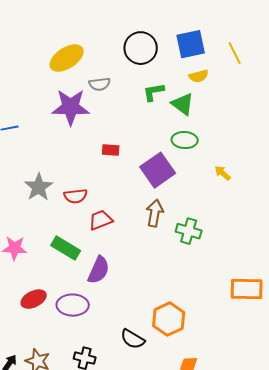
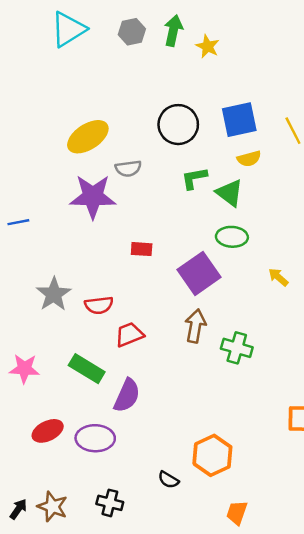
black semicircle: (133, 339) -> (168, 480), size x0.7

